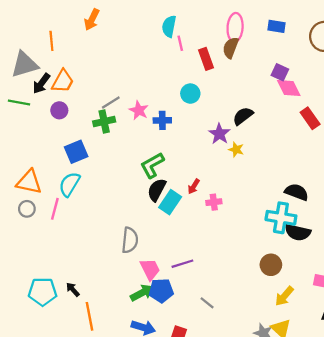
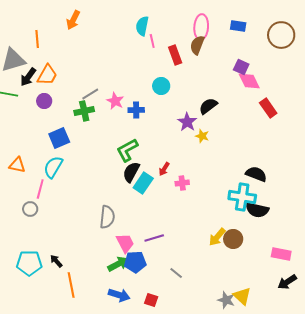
orange triangle: (29, 182) -> (17, 165), size x0.7
gray circle: (27, 209) -> (30, 209), moved
yellow arrow: (284, 296) -> (217, 237), moved

